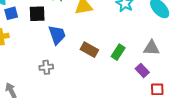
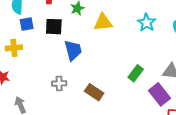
brown rectangle: (89, 50) -> (94, 92), moved
purple rectangle: (142, 70) -> (159, 94), size x1.5

